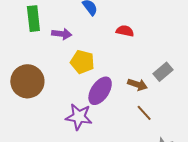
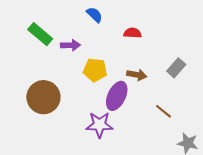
green rectangle: (33, 19) -> (40, 34), turned -35
brown arrow: (137, 85) -> (137, 75), moved

